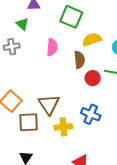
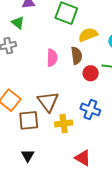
pink semicircle: (52, 47) -> (52, 58), moved

